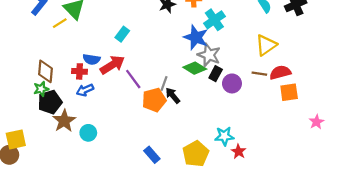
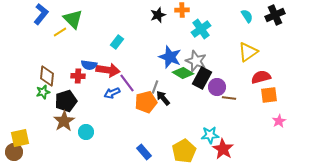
blue star: (196, 37) -> (170, 57), moved
red arrow: (112, 65) -> (108, 70), turned 40
black rectangle: (216, 74) -> (202, 78), size x1.5
brown line: (259, 74) -> (229, 98), moved
blue arrow: (85, 90) -> (112, 93), moved
black pentagon: (50, 102) -> (66, 101), moved
pink star: (316, 122) -> (279, 121), moved
red star: (239, 151) -> (223, 149), size x1.5

